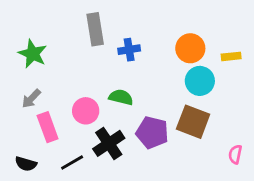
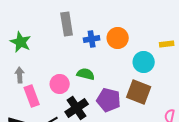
orange circle: (190, 48) -> (118, 38), moved
gray arrow: (31, 99) -> (20, 75), turned 133

